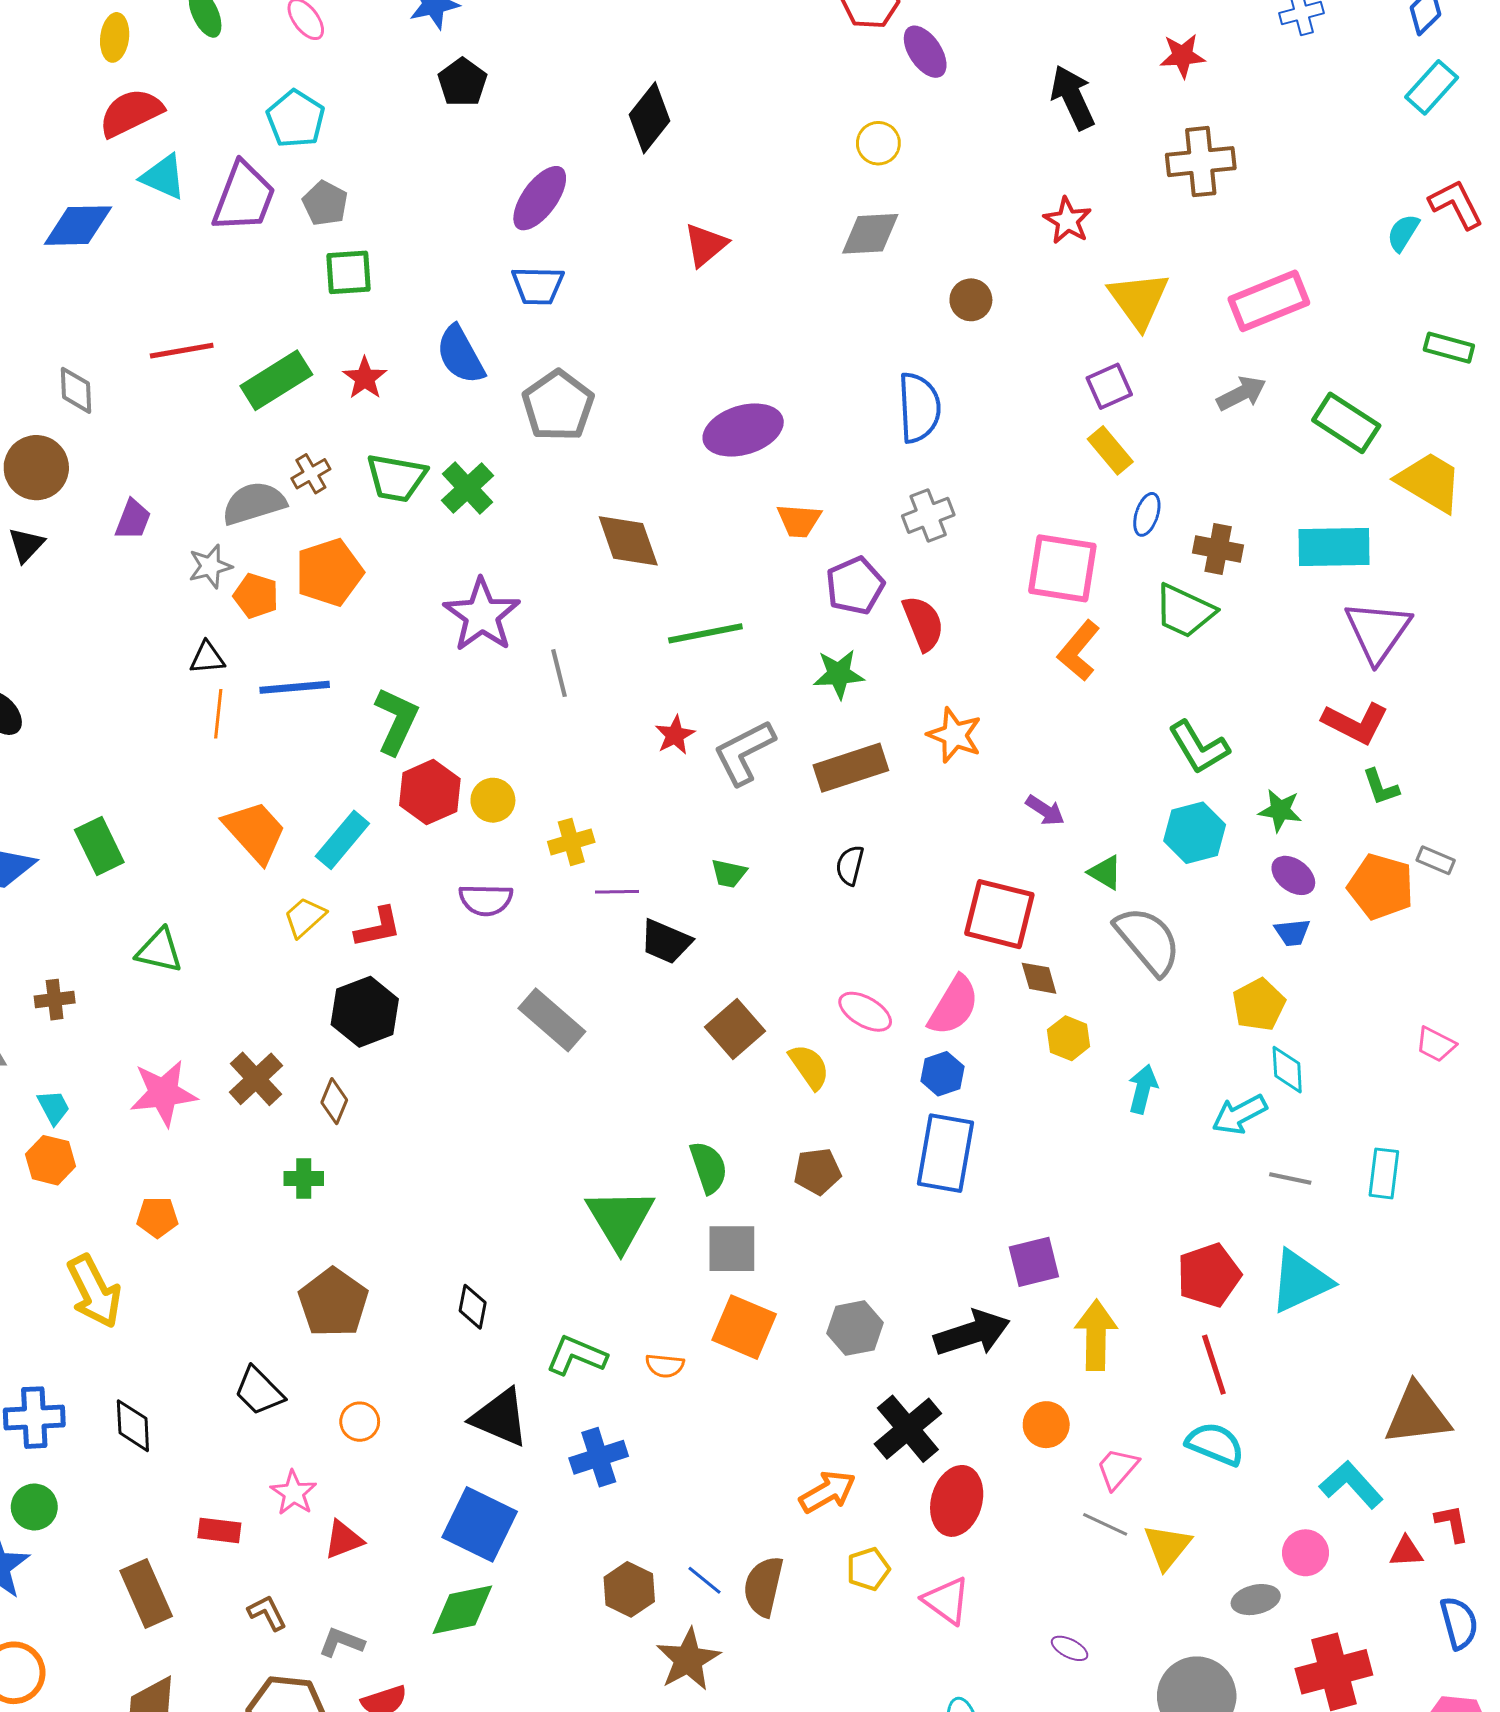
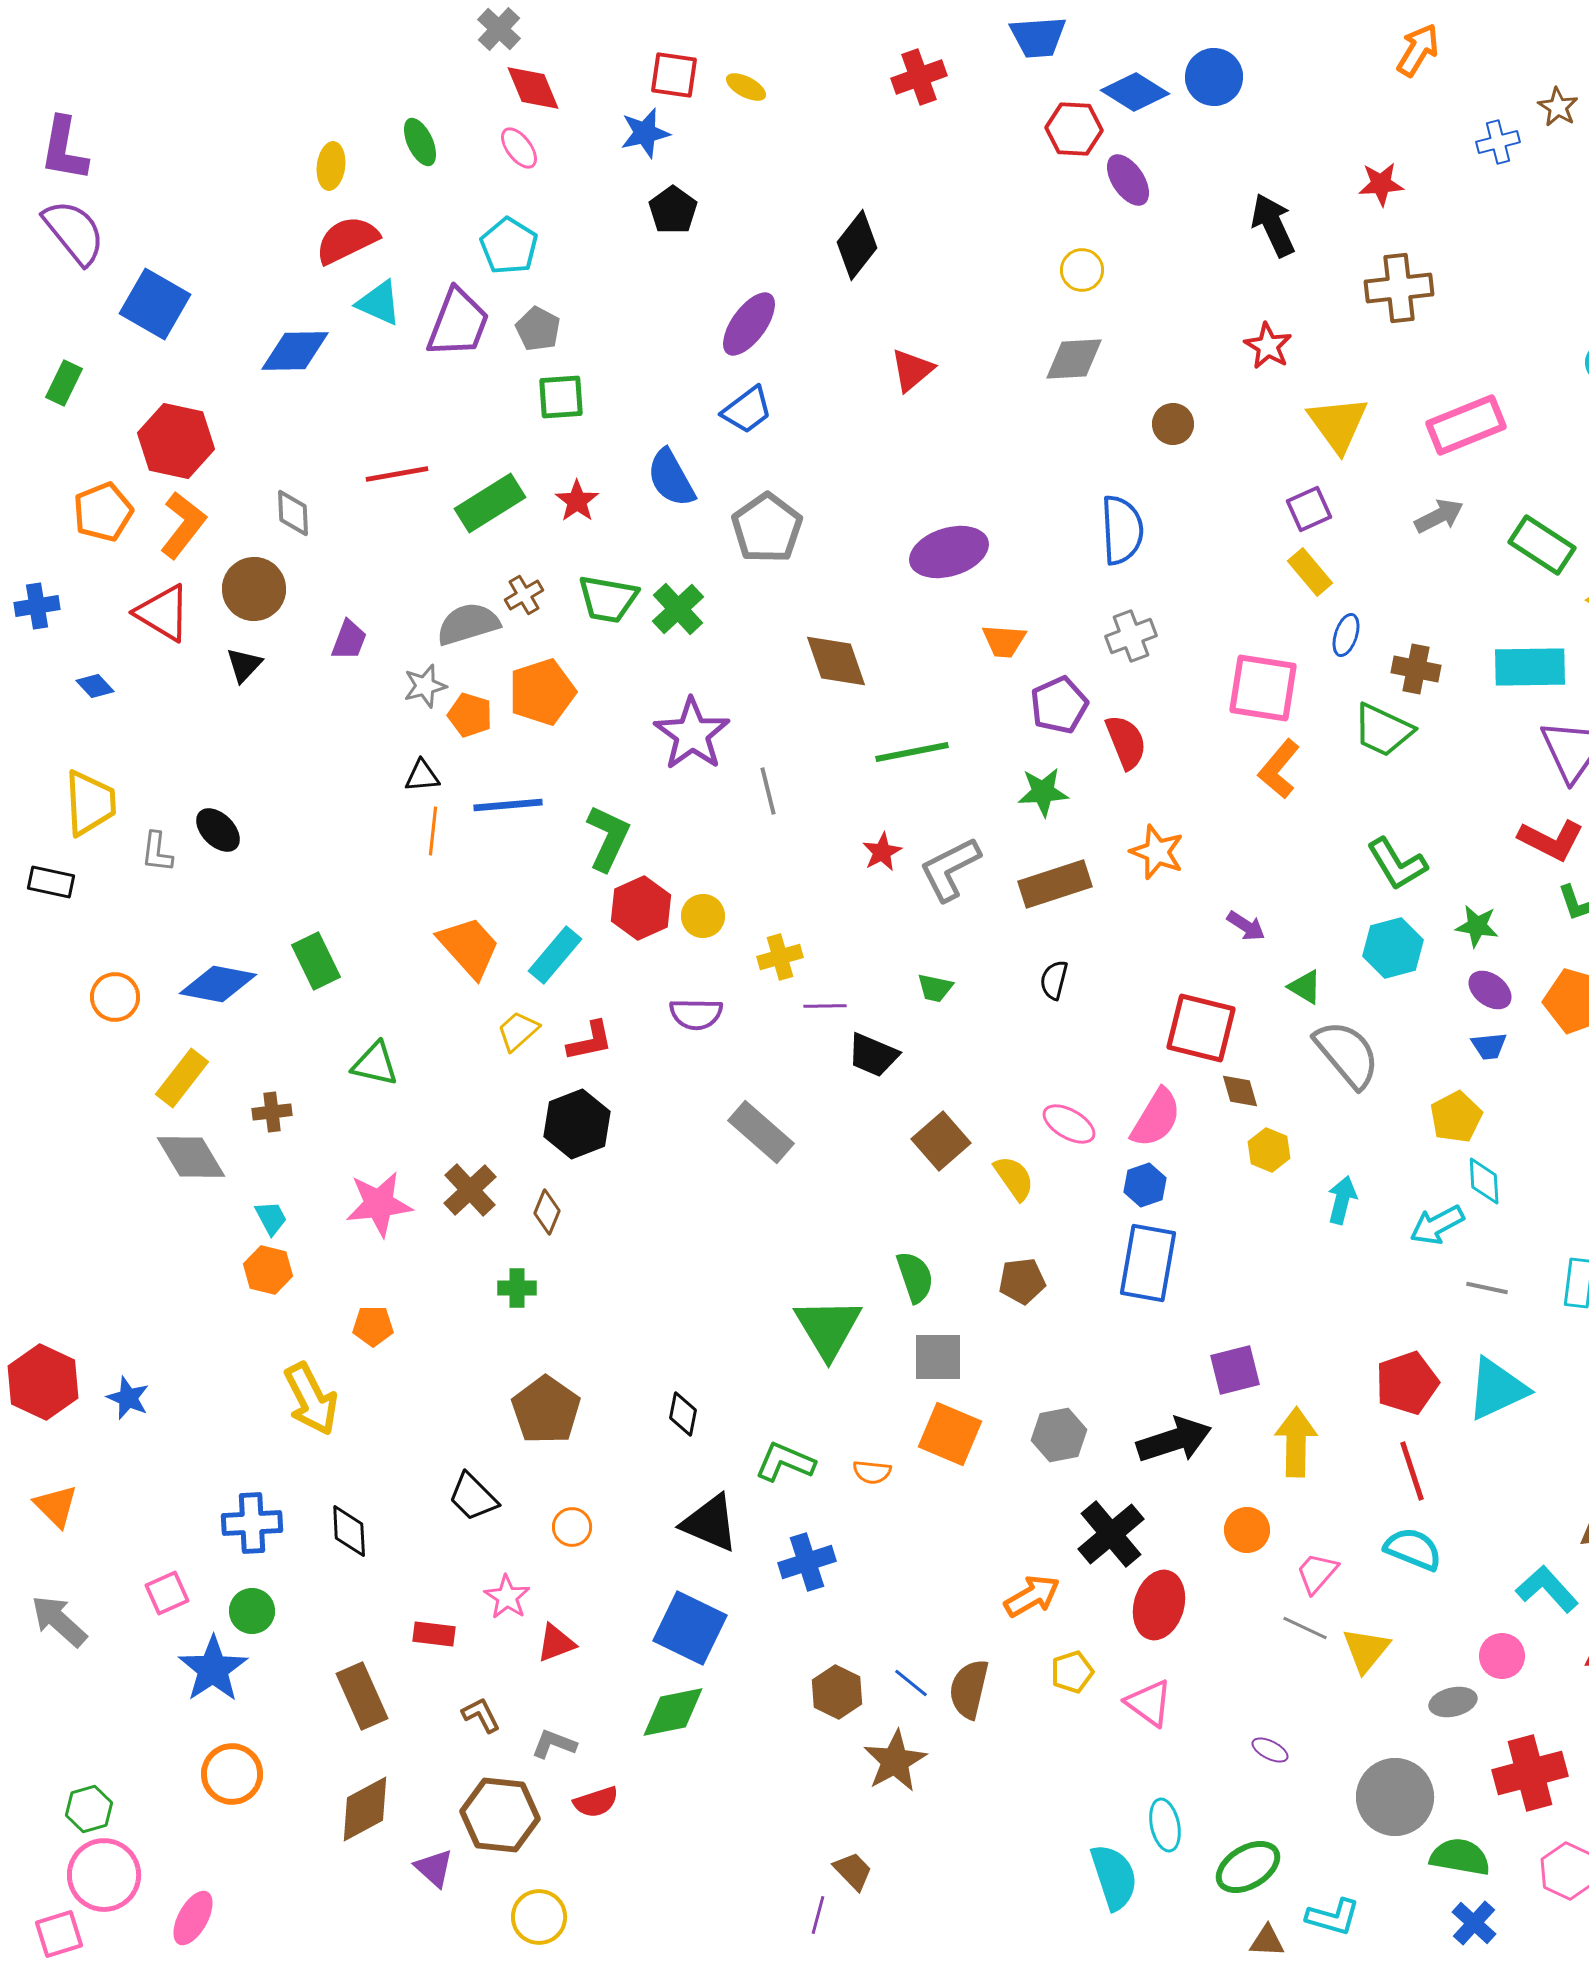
blue trapezoid: (538, 286) -> (747, 410), turned -38

